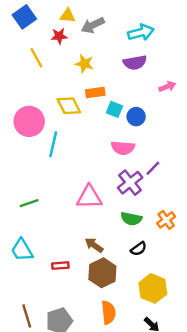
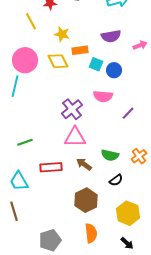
purple semicircle: (135, 62) -> (111, 36), moved
yellow star: (84, 64) -> (62, 34), moved
pink circle: (29, 121) -> (25, 60), moved
cyan line: (53, 144) -> (15, 86), moved
purple cross: (130, 183) -> (72, 109), moved
brown arrow: (94, 245) -> (84, 164), moved
red rectangle: (60, 266) -> (51, 167), moved, size x1.5
brown line: (27, 316) -> (14, 211), moved

